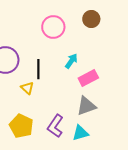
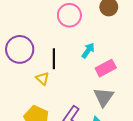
gray triangle: (86, 106) -> (104, 97), turned -35

